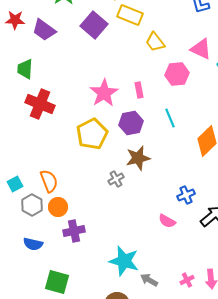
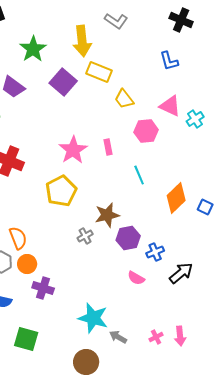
purple hexagon: (131, 123) -> (128, 238), moved
purple cross: (74, 231) -> (43, 288), turned 30

